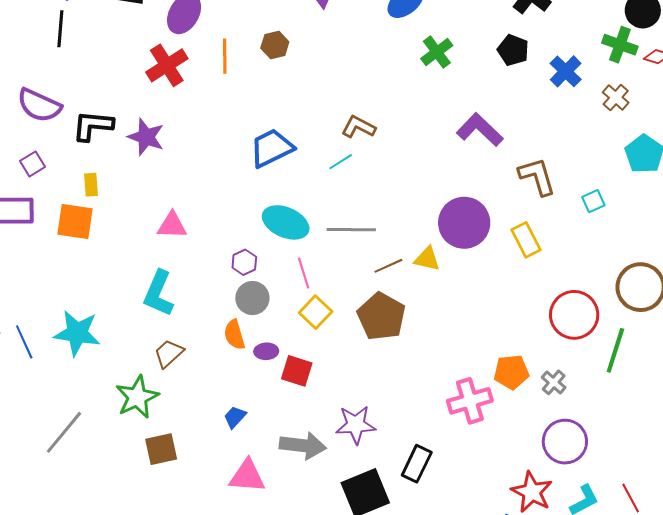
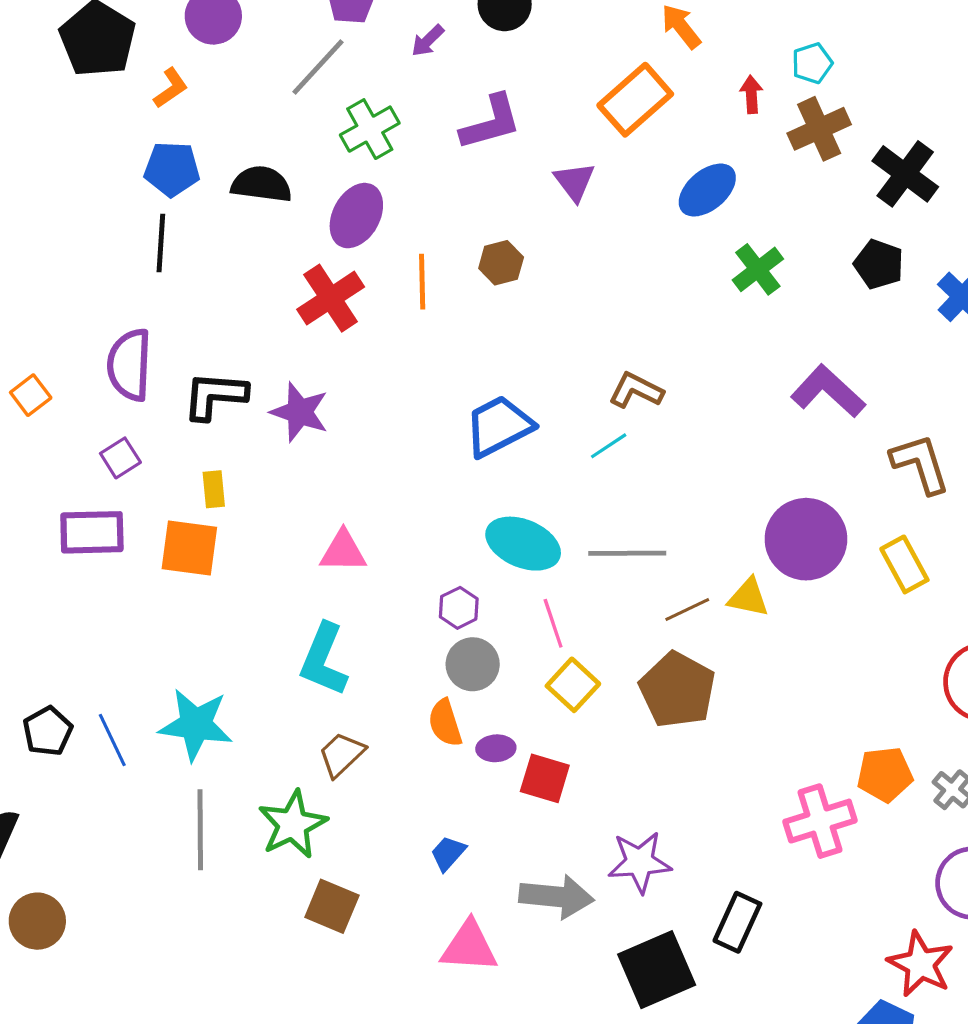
purple semicircle: (39, 105) -> (129, 365), turned 69
gray line: (64, 432) -> (200, 830), moved, turned -39
brown square: (161, 449) -> (332, 906), turned 36

